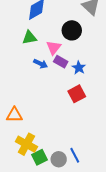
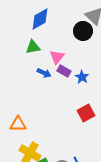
black circle: (72, 30) -> (83, 31), moved
red square: (77, 94) -> (86, 113), moved

